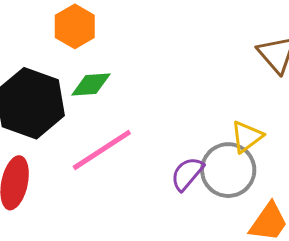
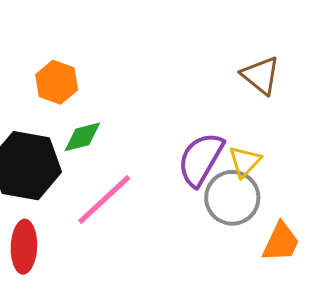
purple semicircle: (187, 174) -> (201, 159), moved, size x1.5

